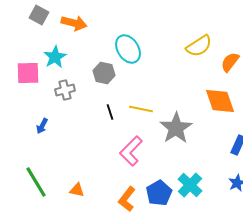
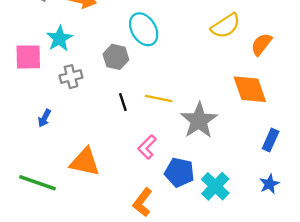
pink L-shape: (131, 151) -> (147, 147), size x0.7
green line: (36, 182) -> (37, 183), turned -40
orange triangle: (77, 190) -> (85, 162), moved, size x1.8
blue pentagon: (159, 193) -> (179, 172), moved, turned -30

